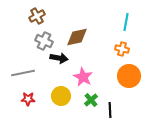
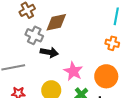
brown diamond: (77, 37) -> (56, 22), moved
orange circle: (129, 76) -> (106, 76), moved

